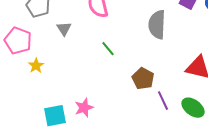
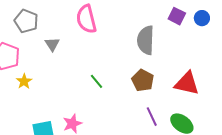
green line: (108, 49) -> (96, 81), moved
brown pentagon: (143, 79) -> (143, 80), moved

